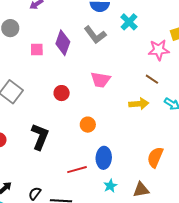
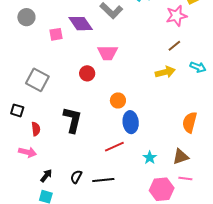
purple diamond: (63, 43) -> (81, 24), turned -45
brown line: (152, 79) -> (174, 46), turned -64
pink trapezoid: (100, 80) -> (108, 53), moved
blue ellipse: (104, 158) -> (131, 122), moved

